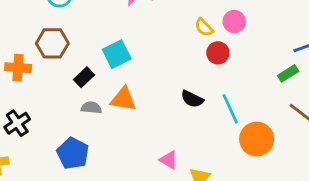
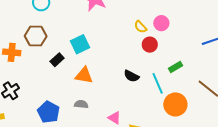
green rectangle: (288, 73) -> (175, 67), moved
gray semicircle: (91, 108) -> (81, 104), moved

